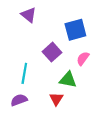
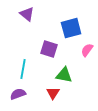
purple square: (52, 52) -> (49, 49), turned -30
pink semicircle: (83, 58) -> (87, 50), moved

